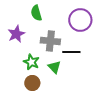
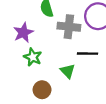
gray cross: (50, 41) -> (69, 27), moved
green star: (31, 62) -> (33, 57), moved

